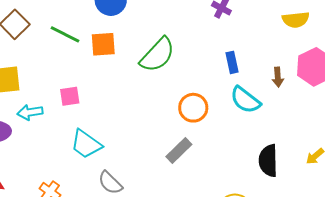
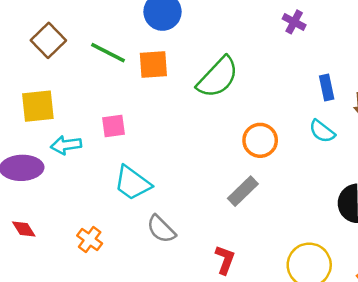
blue rectangle: (232, 62) -> (327, 88), moved
cyan semicircle: (245, 100) -> (322, 131), size x0.7

